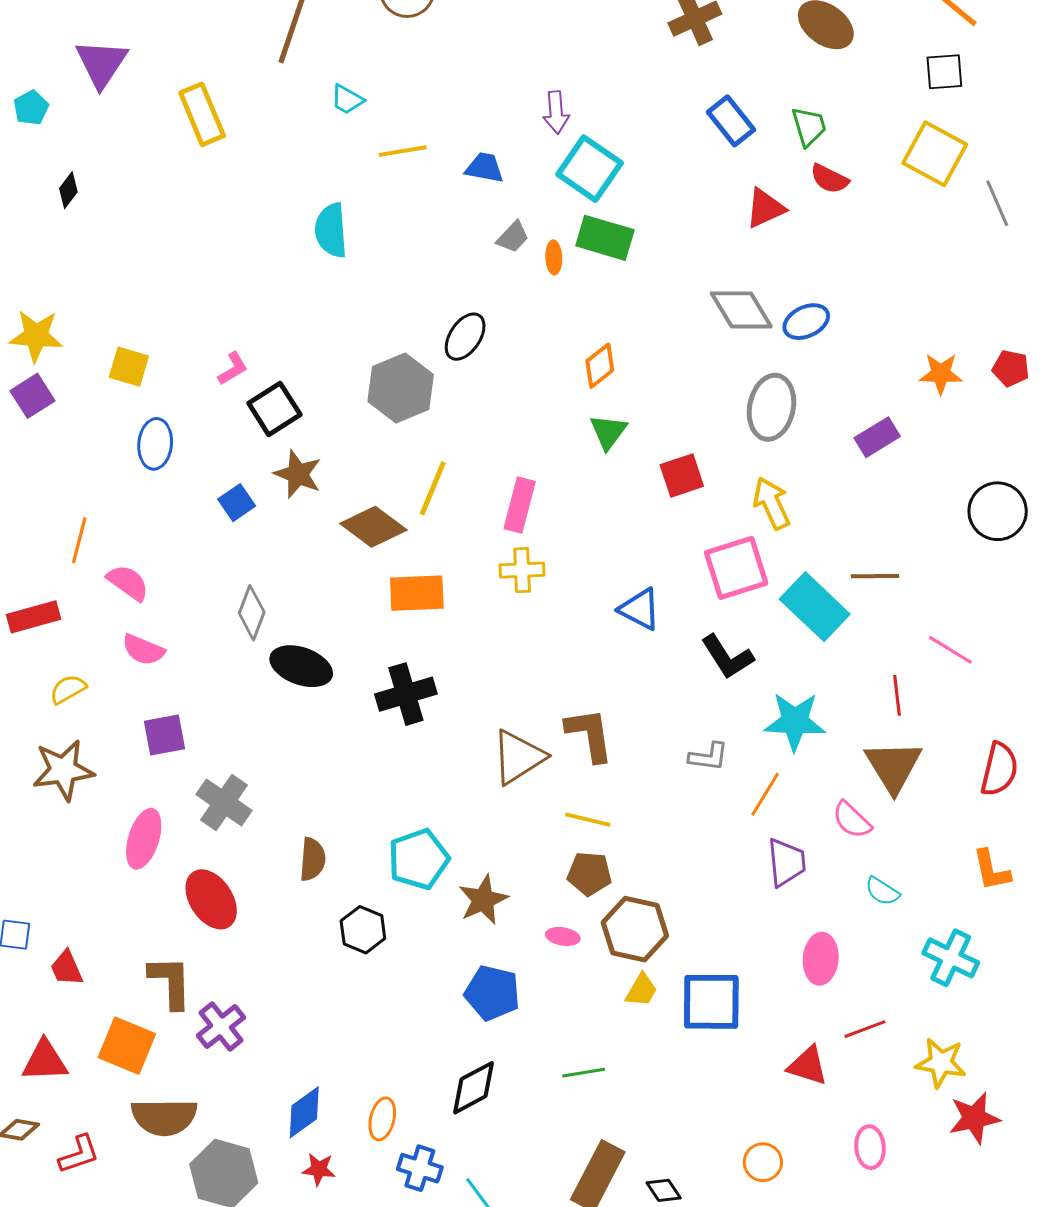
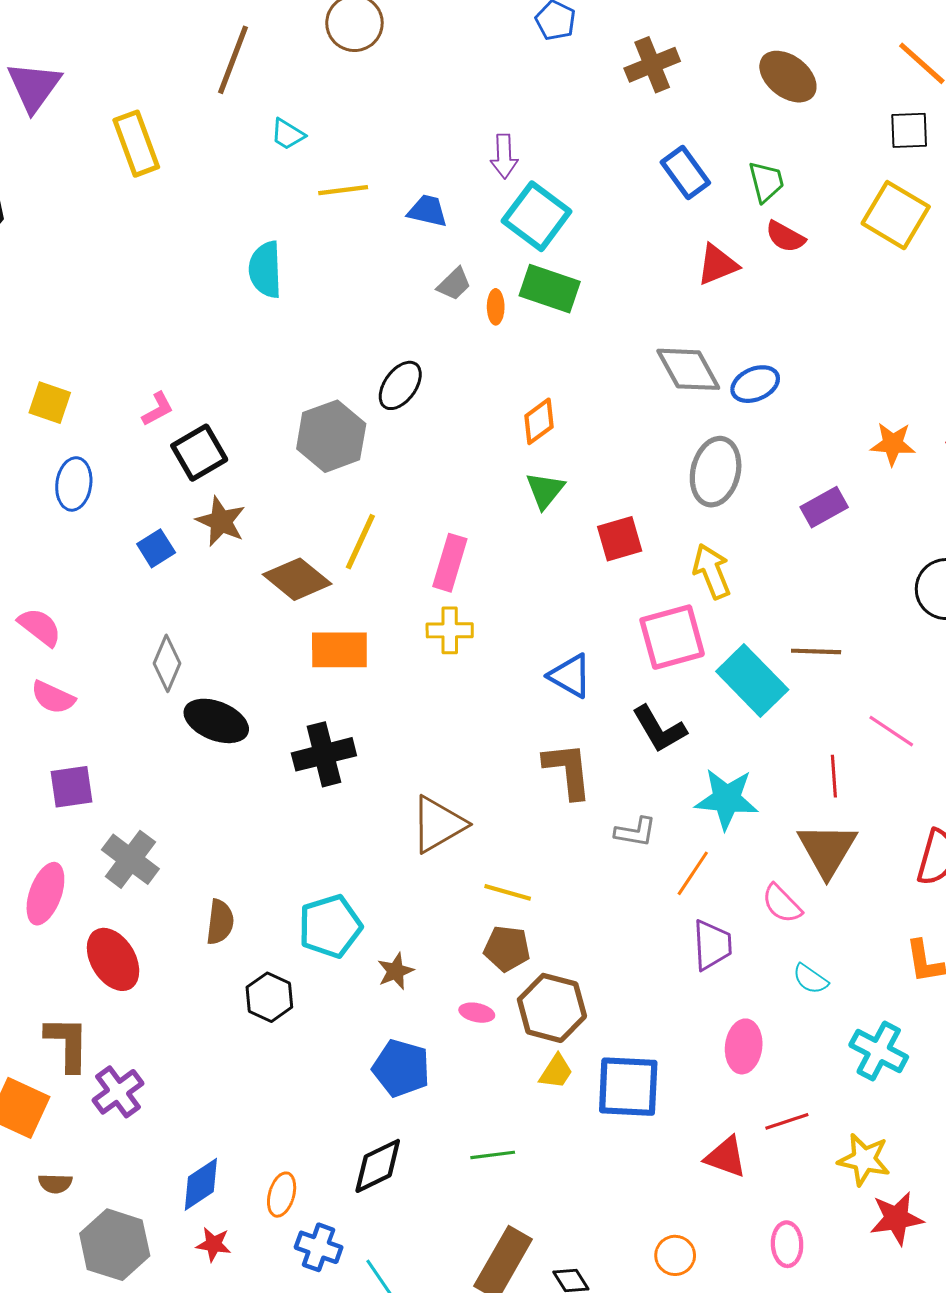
brown L-shape: (590, 735) -> (568, 770), moved
brown star: (483, 900) -> (396, 971), size x0.7
brown semicircle: (164, 1117) -> (55, 1183), size x0.5

